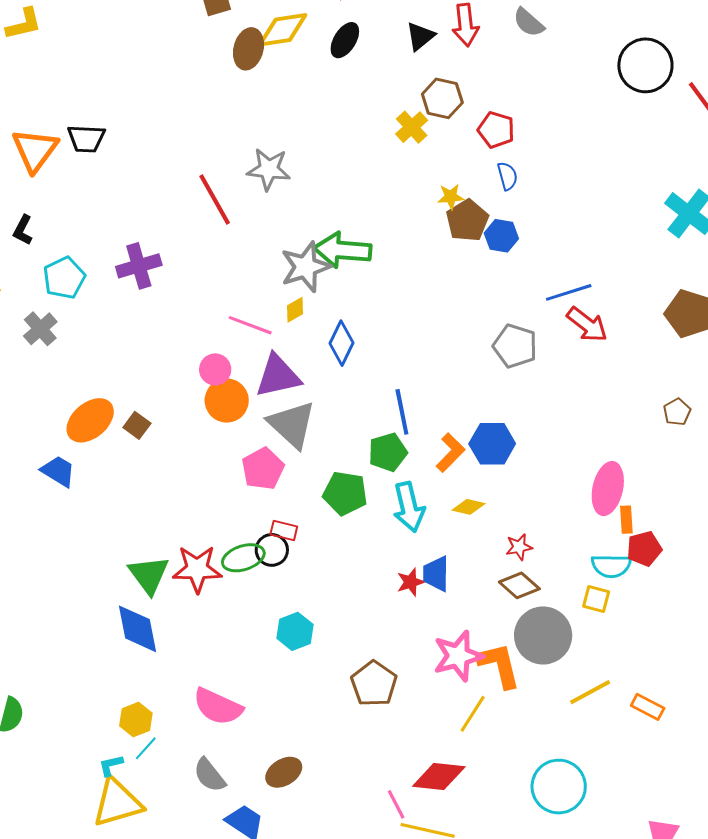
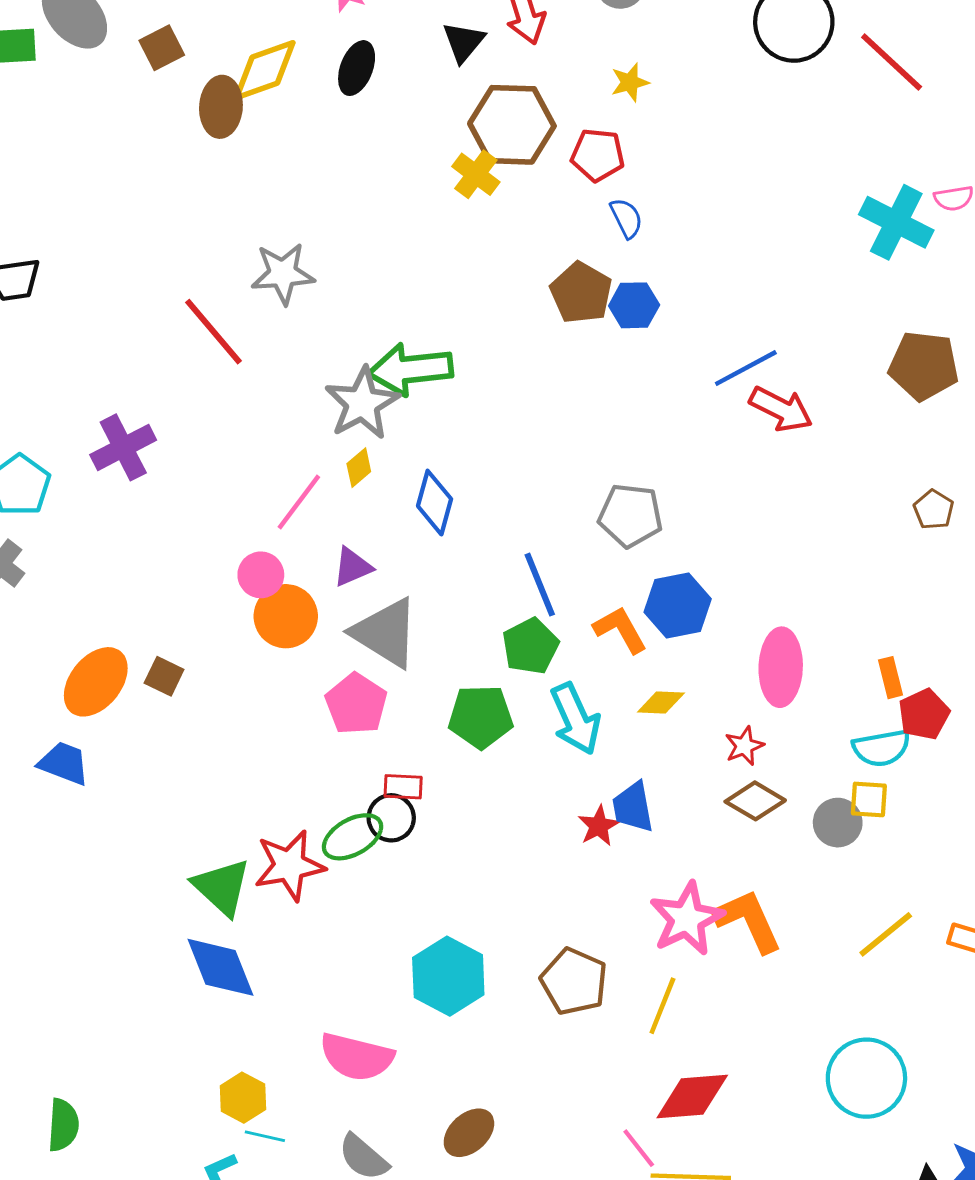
brown hexagon: (442, 98) -> (512, 125), size x1.4
yellow star: (451, 197) -> (630, 82), moved
pink line: (250, 325) -> (299, 502), turned -63
gray pentagon: (515, 346) -> (630, 515), moved
purple triangle: (278, 376) -> (352, 567), size x0.6
orange L-shape: (450, 453) -> (620, 630), turned -63
pink ellipse: (608, 489) -> (781, 667), moved
cyan hexagon: (295, 631) -> (448, 976), moved, size x1.4
gray circle: (543, 635) -> (838, 823), moved, size x0.6
yellow line: (473, 714) -> (662, 1006), moved
cyan line: (146, 748) -> (265, 1136), turned 72

